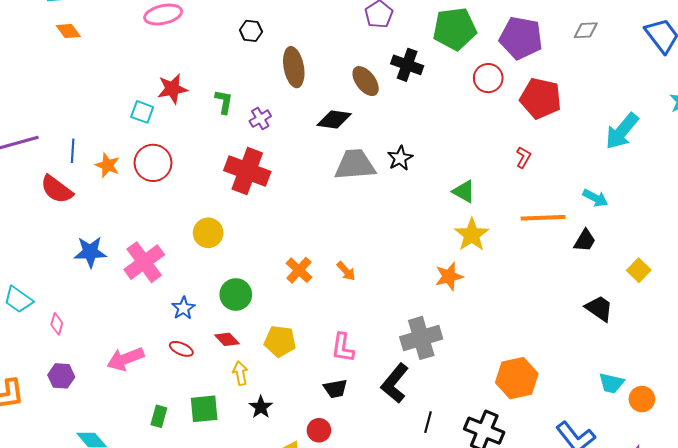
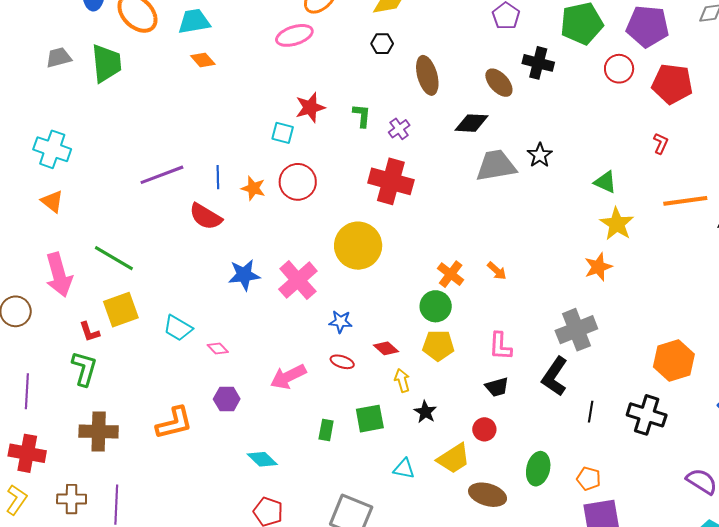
yellow circle: (208, 233) -> (358, 246), size x1.6
green circle: (236, 294) -> (436, 306), moved
blue star: (183, 308) -> (341, 322), turned -30
pink diamond: (57, 324) -> (218, 348), turned -55

